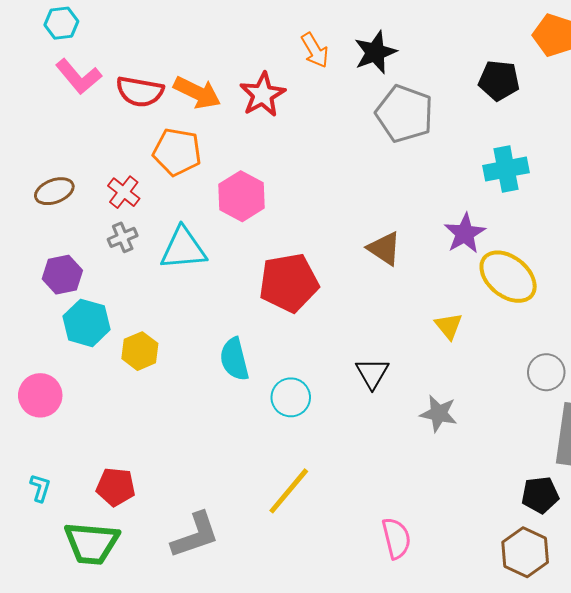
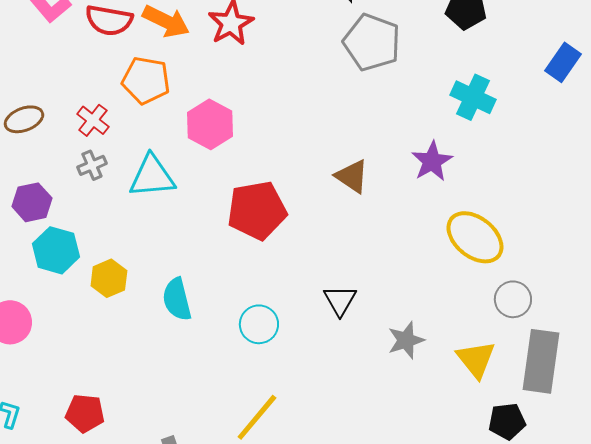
cyan cross: (506, 169) -> (473, 97), turned 36
yellow ellipse: (508, 277) -> (475, 237), moved
yellow triangle: (449, 326) -> (476, 359), moved, size x1.4
cyan semicircle: (234, 359) -> (177, 299), moved
gray star: (439, 413) -> (406, 340), turned -30

